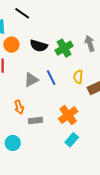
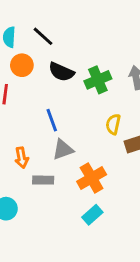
black line: (22, 13) -> (43, 36), moved
blue line: (51, 78) -> (52, 120), moved
gray triangle: (31, 80) -> (63, 150), moved

